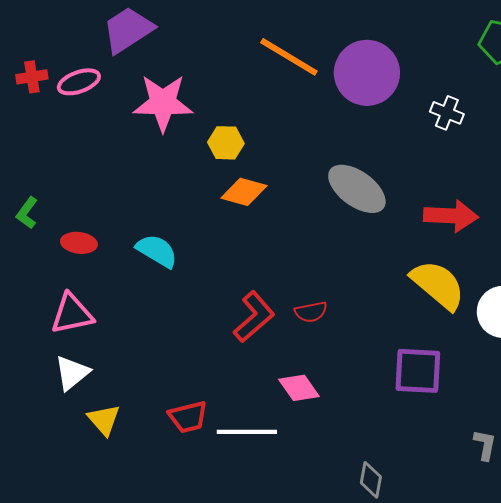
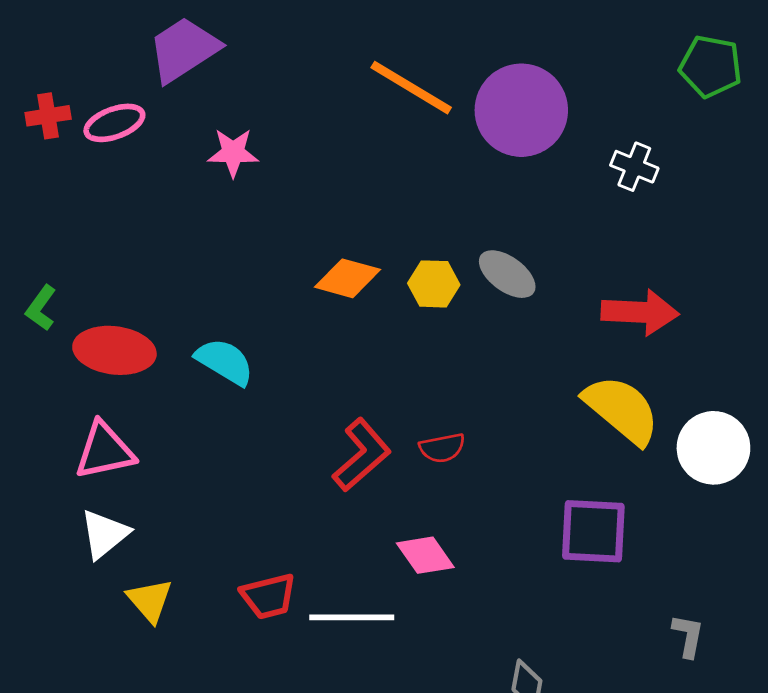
pink star: (163, 103) -> (233, 153), size x0.6
yellow hexagon: (226, 143) -> (434, 284), moved
gray ellipse: (357, 189) -> (507, 274), size x0.7
red ellipse: (79, 243) -> (114, 350), size x1.6

